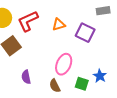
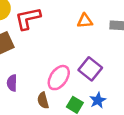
orange triangle: (59, 24) -> (85, 21), moved
purple square: (85, 33) -> (90, 69), moved

